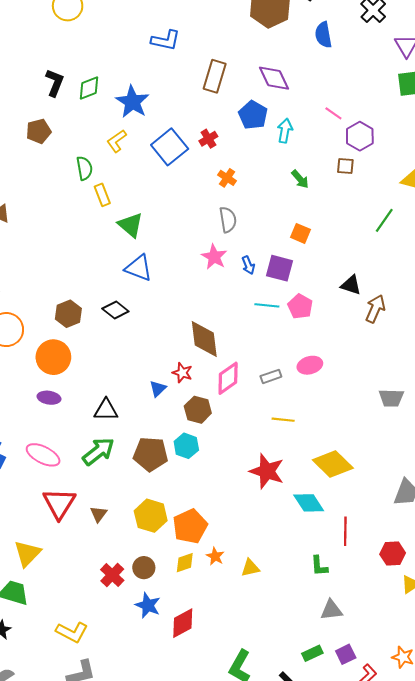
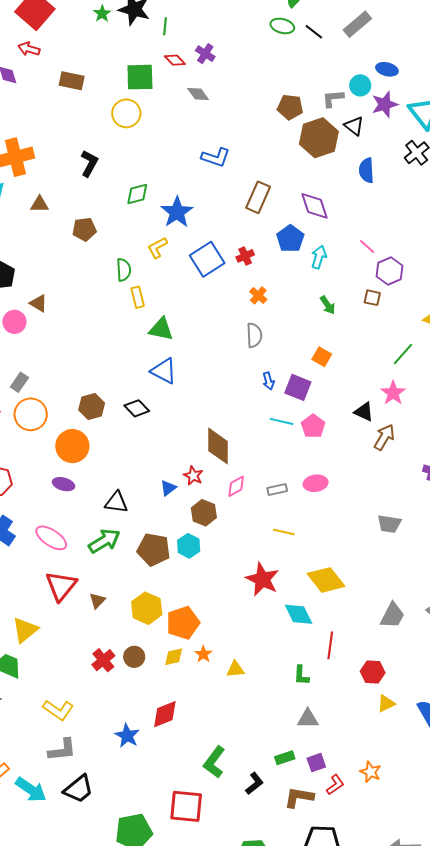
black L-shape: (55, 83) -> (89, 163), moved
green triangle: (131, 225) -> (161, 329), turned -36
pink star: (214, 257) -> (393, 393), moved
pink diamond: (228, 378) -> (236, 486), size x0.7
blue star: (148, 605) -> (127, 736), moved

